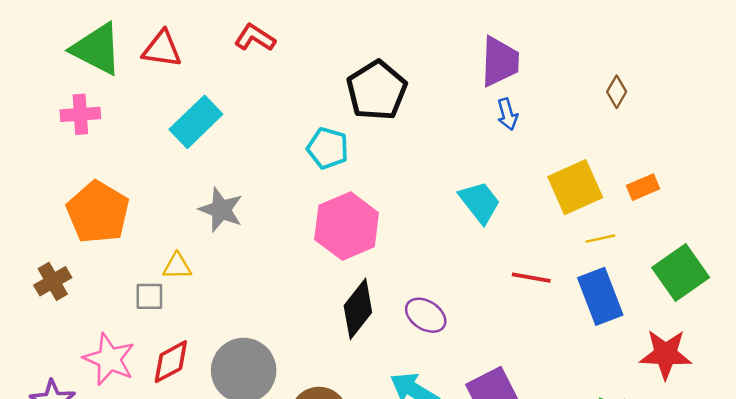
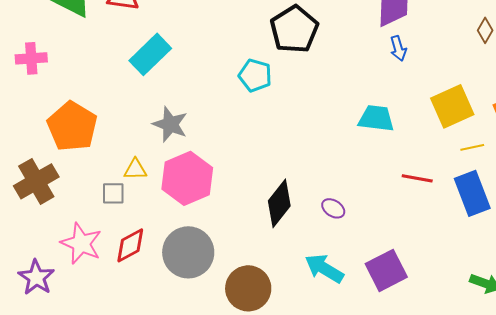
pink cross: (80, 114) -> (31, 58), moved
cyan trapezoid: (480, 202) -> (376, 118), turned -45
pink hexagon: (347, 226) -> (187, 178), moved
brown cross: (53, 281) -> (36, 181), size x1.5
purple ellipse: (426, 315) -> (333, 208), size x0.7

